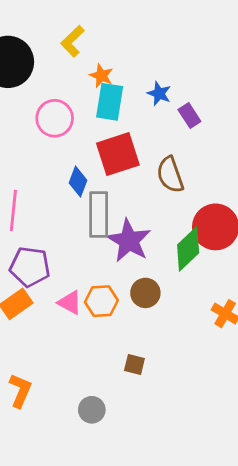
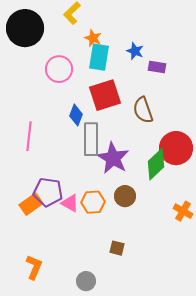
purple rectangle: (189, 116) -> (157, 67), turned -48
purple pentagon: (30, 267) -> (48, 192), moved

